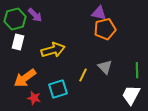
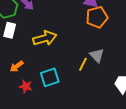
yellow line: (83, 75) -> (83, 64), moved
orange arrow: (25, 78) -> (17, 66), size x0.6

